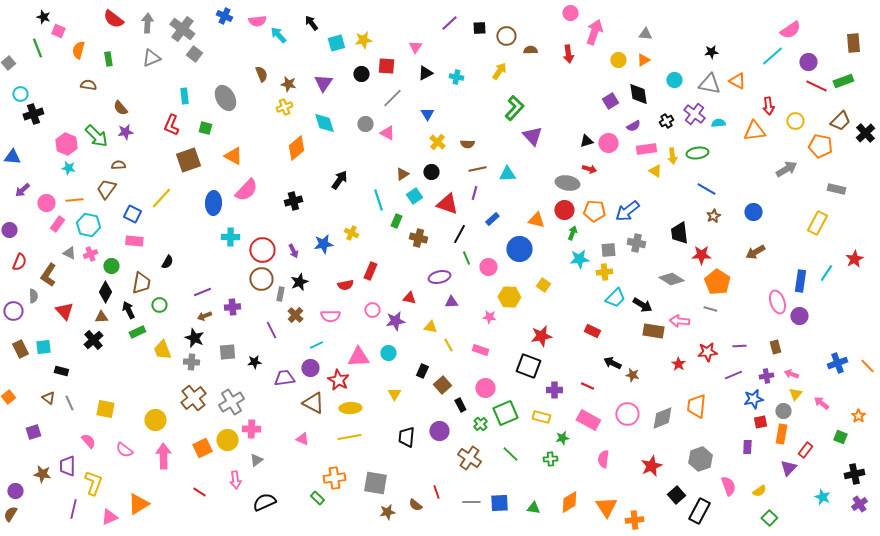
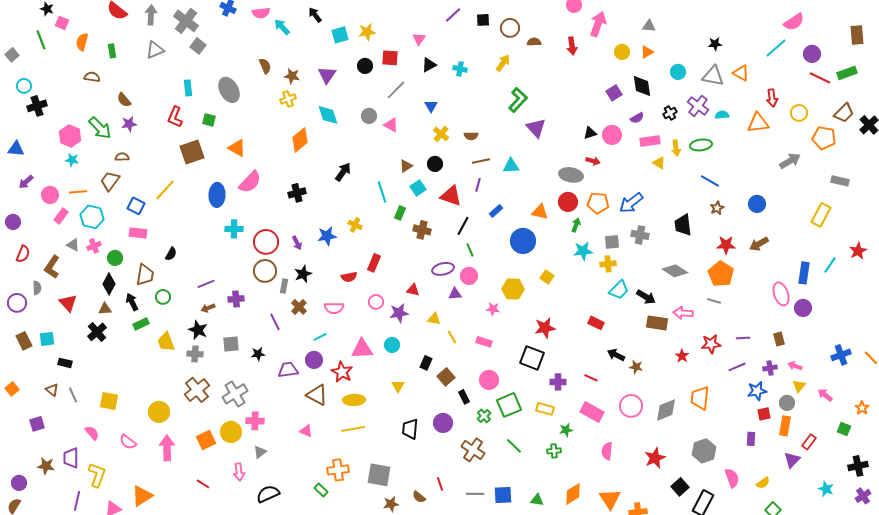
red star: (701, 255) -> (726, 245), moved
pink circle: (488, 267) -> (469, 276), moved

